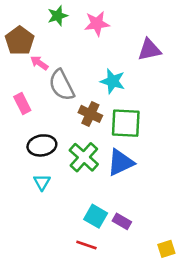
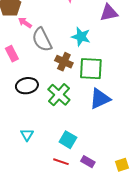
blue triangle: (121, 162) -> (100, 99), moved
cyan triangle: (42, 182) -> (27, 135), moved
purple rectangle: (122, 221) -> (88, 162), moved

